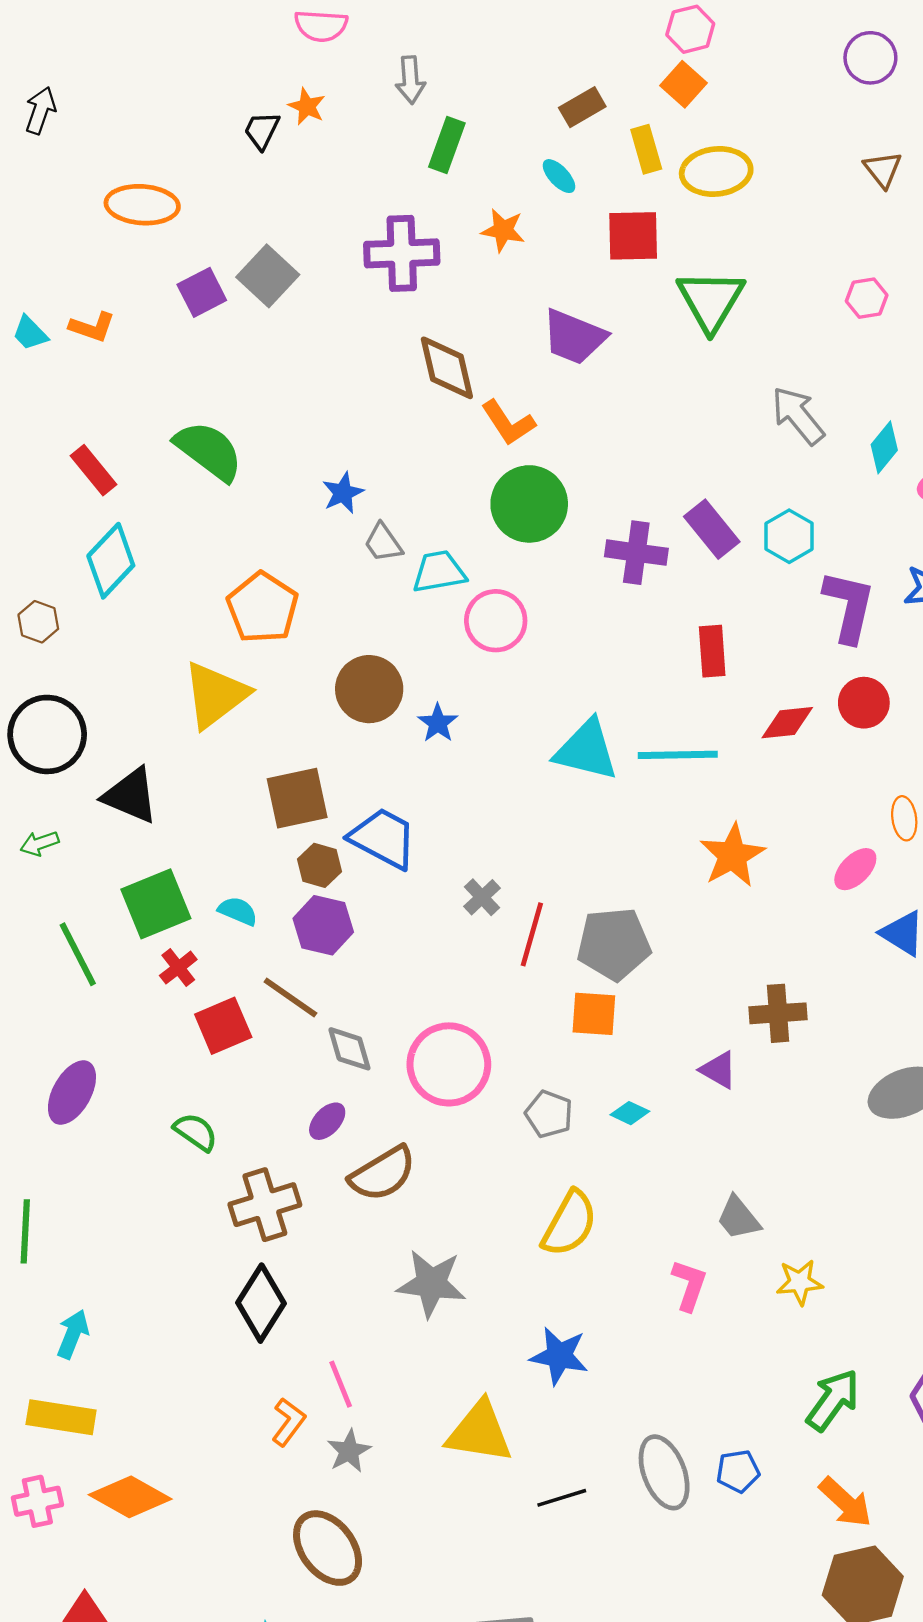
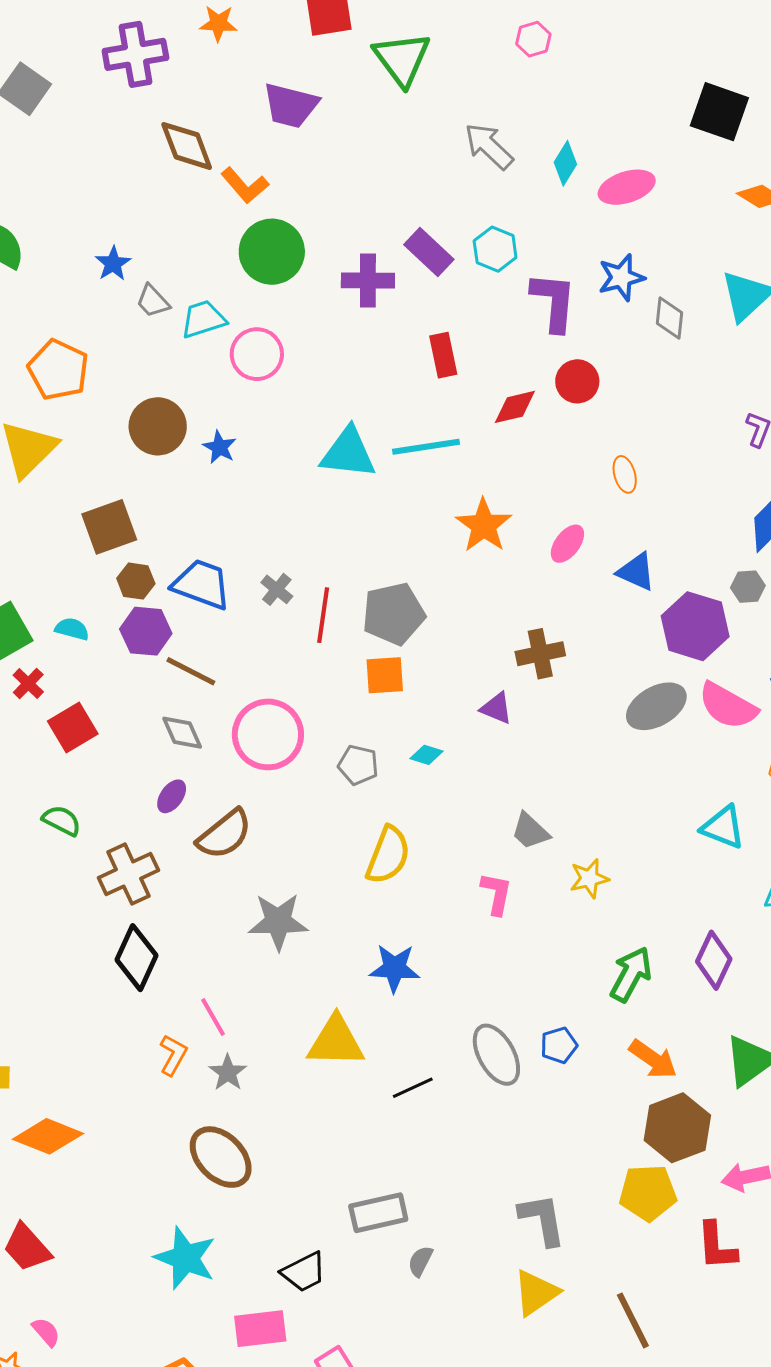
blue trapezoid: (383, 838) -> (202, 584), moved
pink ellipse: (855, 869) -> (567, 544), moved
brown line: (290, 997) -> (191, 671), moved

